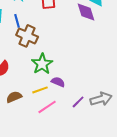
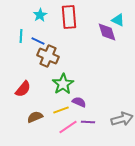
blue line: (17, 21) -> (38, 41), turned -48
purple line: (78, 102) -> (88, 122), moved, turned 48

